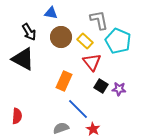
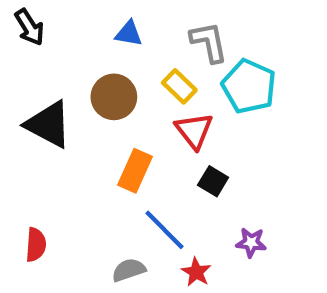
blue triangle: (51, 13) -> (129, 34), moved
black arrow: (29, 32) -> (29, 27), moved
brown circle: (61, 37) -> (114, 97), moved
purple star: (119, 89) -> (251, 243), moved

